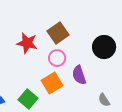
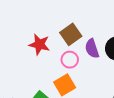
purple semicircle: (79, 75) -> (92, 49), moved

